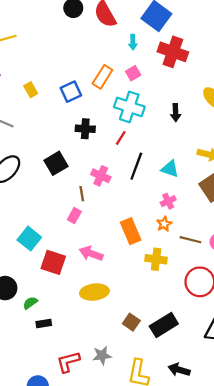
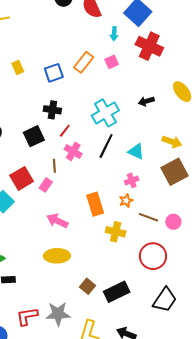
cyan cross: (129, 107) -> (105, 113), moved, turned 36
black arrow: (176, 113) -> (146, 101), turned 70
black cross: (85, 129) -> (52, 110), moved
red line: (121, 138) -> (65, 131), moved
red square: (53, 262) -> (22, 178), moved, turned 35
gray star: (102, 356) -> (58, 314), size x1.4

